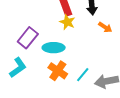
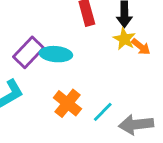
yellow star: (67, 22) -> (124, 39), moved
cyan ellipse: (54, 48) -> (56, 54), moved

